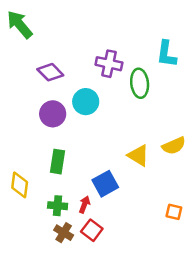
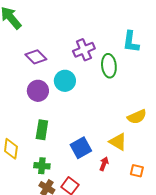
purple cross: (109, 64) -> (84, 50), turned -35
yellow triangle: (138, 155) -> (118, 142), moved
red arrow: (84, 204) -> (104, 164), moved

